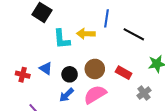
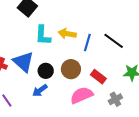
blue line: (107, 18) -> (87, 42), moved
blue triangle: (46, 68) -> (23, 62), size x1.6
pink semicircle: (95, 94) -> (82, 95), moved

